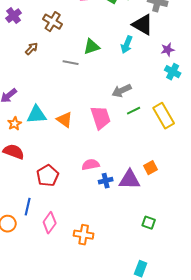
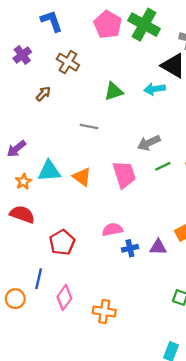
cyan arrow: (127, 45) -> (155, 89), turned 60
gray line: (71, 63) -> (89, 126), moved
purple triangle: (130, 180) -> (158, 247), size x0.7

